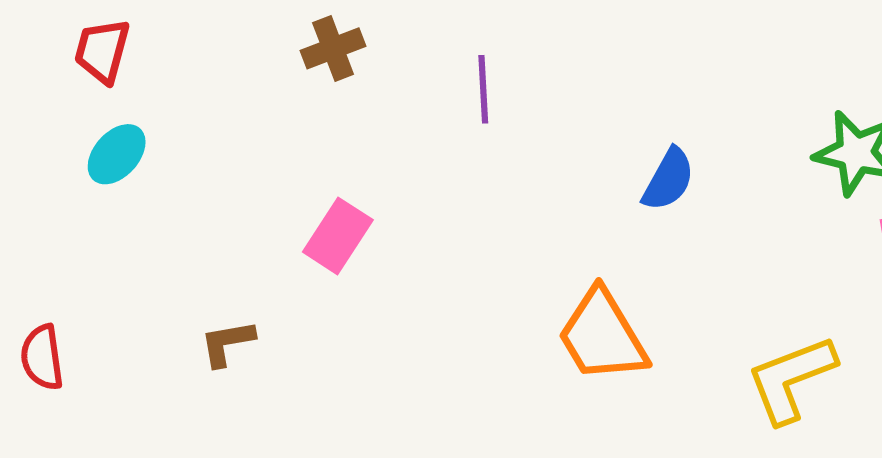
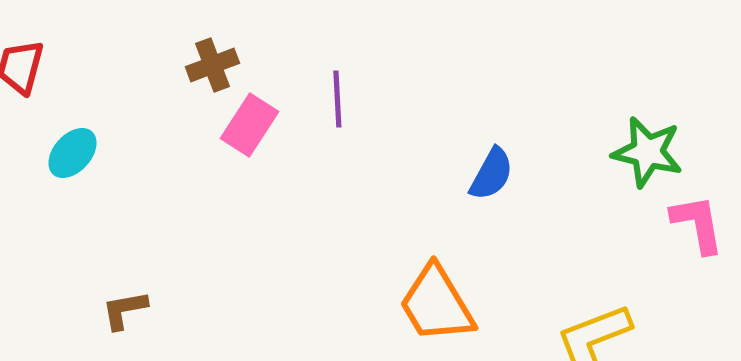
cyan ellipse: (117, 154) -> (72, 153), moved
pink rectangle: (338, 236) -> (249, 125), moved

